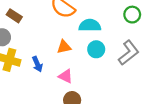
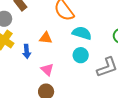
orange triangle: (64, 47) -> (46, 38), moved

